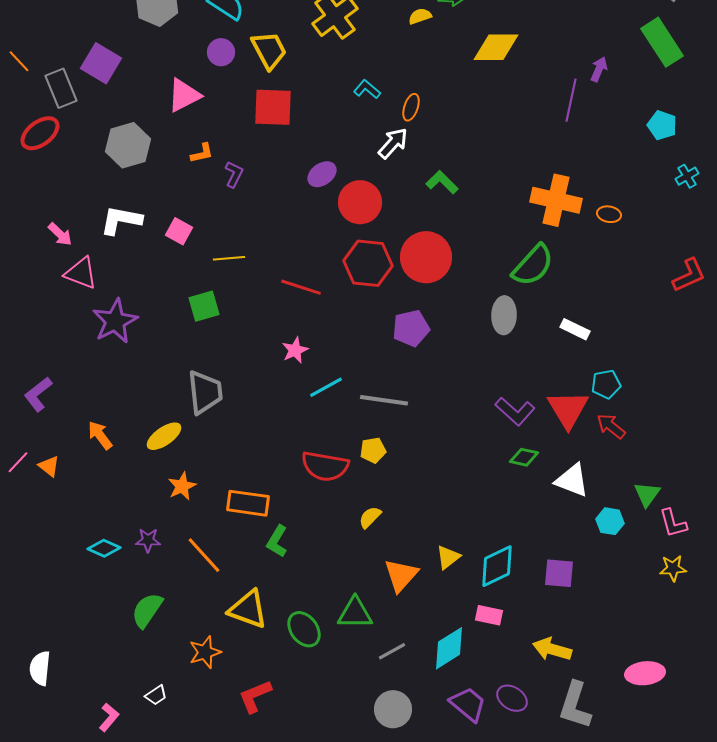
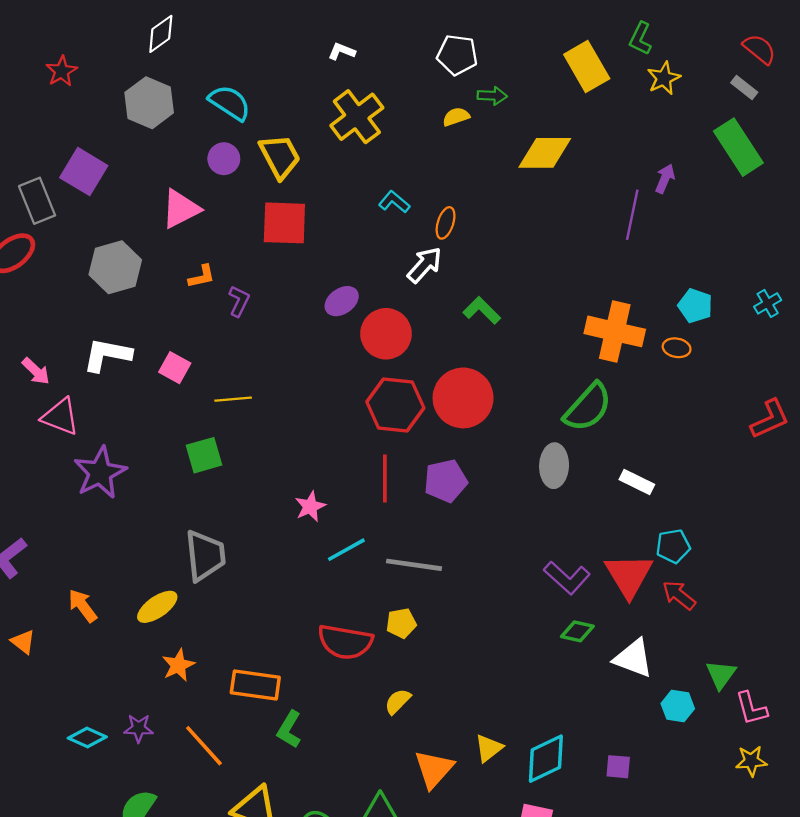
cyan pentagon: (662, 125) -> (695, 306), moved
red line: (301, 287) -> (385, 478), moved, turned 72
purple square: (559, 573) -> (618, 767), size x0.7

